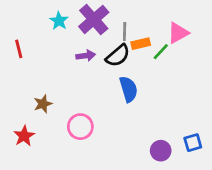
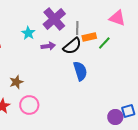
cyan star: (59, 21) -> (28, 33), moved
pink triangle: (178, 33) -> (117, 18), moved, turned 48
pink circle: (80, 127) -> (29, 105), moved
purple circle: (161, 151) -> (115, 117), moved

